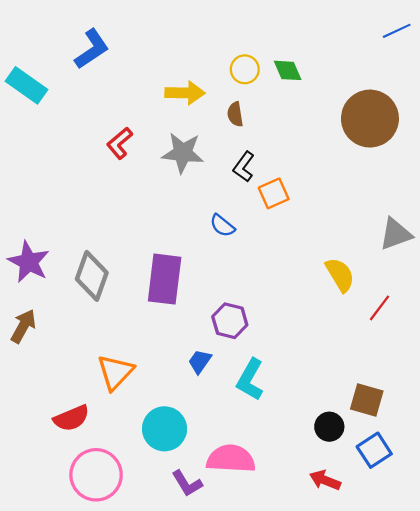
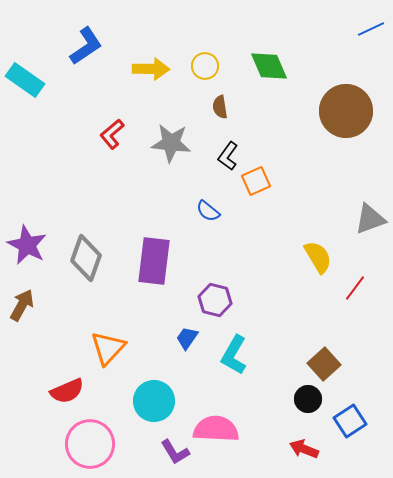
yellow circle: (245, 69) -> (205, 66), moved
green diamond: (288, 70) -> (269, 66), size x1.4
yellow arrow: (185, 93) -> (151, 69), moved
brown square: (367, 400) -> (324, 364), moved, turned 32

